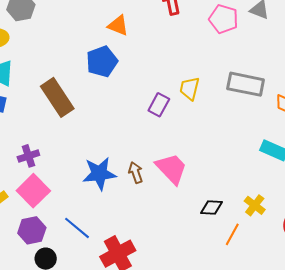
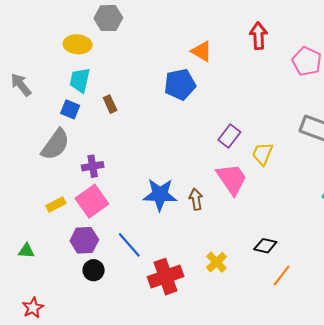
yellow trapezoid: (190, 88) -> (263, 154), moved
brown rectangle: (57, 97) -> (110, 104), moved, size x0.5
pink trapezoid: (172, 169) -> (232, 179), moved
yellow cross: (255, 205) -> (216, 262), moved

